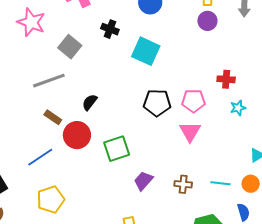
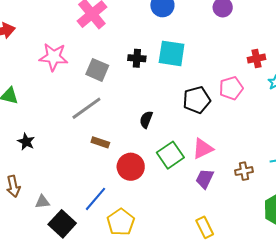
black cross: (110, 29) -> (137, 58), moved
black semicircle: (90, 102) -> (146, 120), moved
pink triangle: (190, 132) -> (203, 149), moved, turned 50
red circle: (77, 135) -> (131, 167), moved
blue line: (40, 157) -> (96, 199), moved

